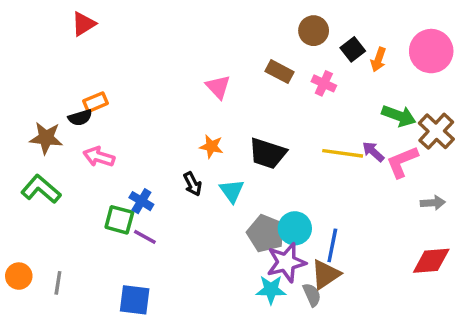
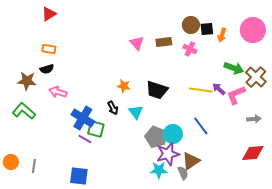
brown circle: (314, 31) -> (191, 25), moved
black square: (353, 49) -> (207, 29), turned 32
brown rectangle: (279, 72) -> (164, 42), turned -35
pink triangle: (218, 87) -> (137, 43), moved
orange rectangle: (95, 102) -> (49, 49), moved, turned 32
blue cross: (141, 201) -> (83, 118), size x1.6
green square: (119, 220) -> (96, 129), moved
blue line: (332, 245) -> (201, 126), moved, turned -48

